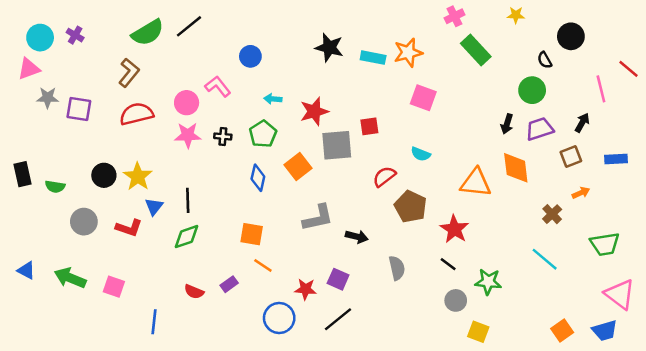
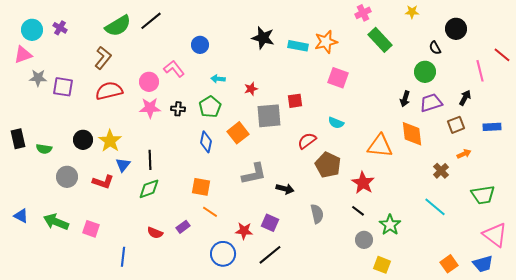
red star: (314, 111) -> (251, 89), size x0.6
green star: (488, 282) -> (390, 225), turned 30

